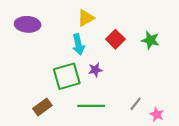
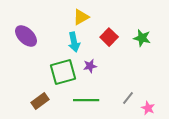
purple ellipse: (28, 24) -> (26, 36), moved, turned 40

